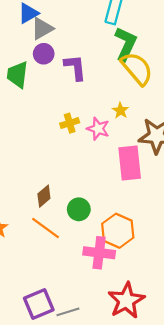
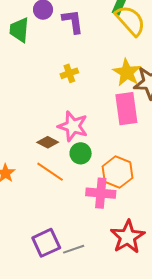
yellow star: (121, 110) -> (127, 72), moved, size x1.8
pink star: (98, 129) -> (73, 126), moved, size x1.4
brown diamond: (44, 196) -> (48, 142), turned 70

